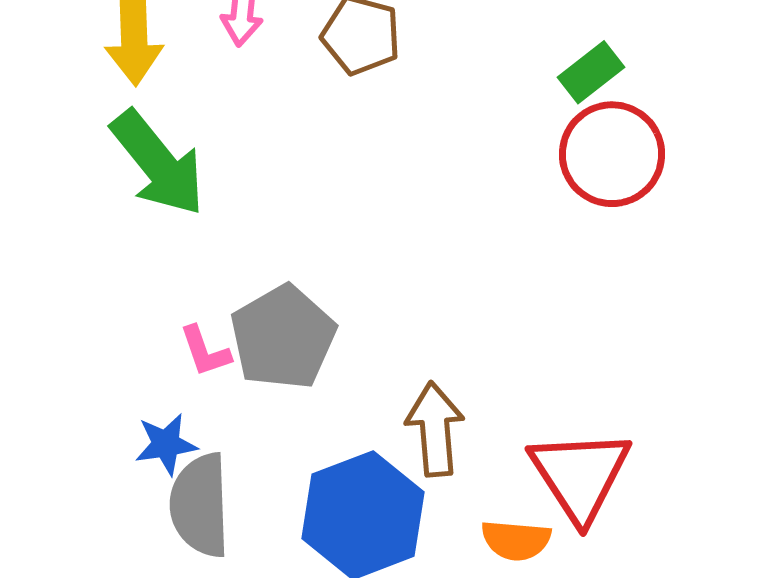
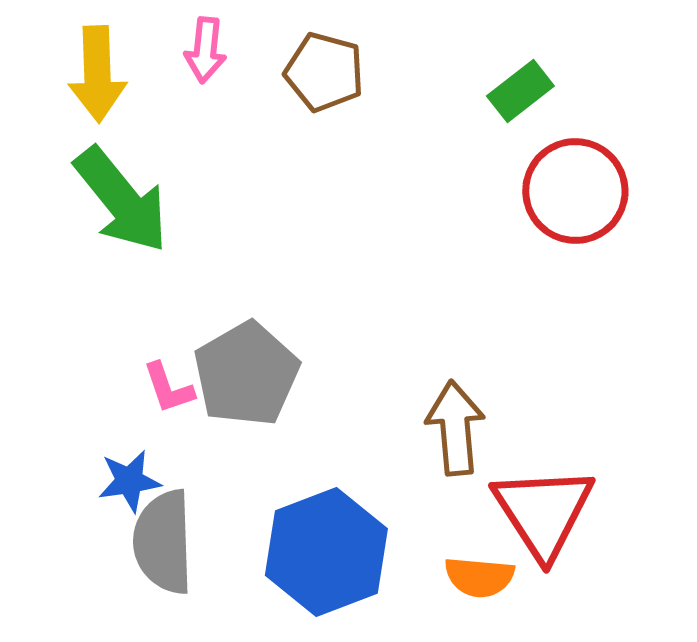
green rectangle: (591, 72) -> (520, 91), moved
brown arrow: (435, 429) -> (455, 428), moved

